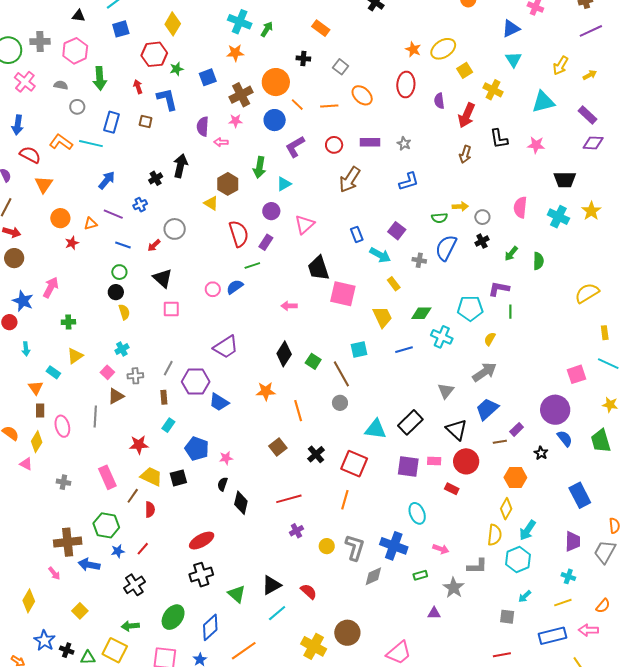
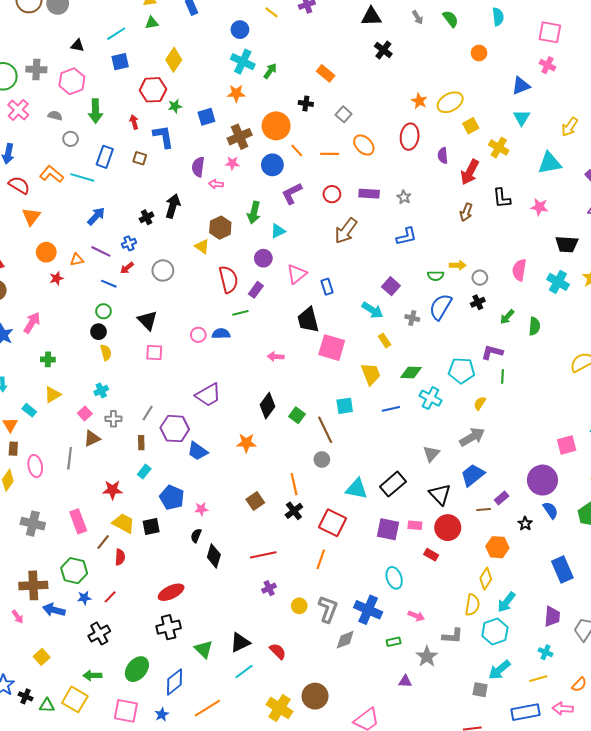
blue rectangle: (357, 234) -> (327, 287), moved
red arrow: (154, 245) -> (127, 268), moved
blue semicircle: (235, 287) -> (221, 334), turned 30
orange line: (298, 411) -> (294, 484), moved
gray cross: (63, 482) -> (33, 524), size x1.6
cyan arrow: (525, 596) -> (499, 670), size x1.6

